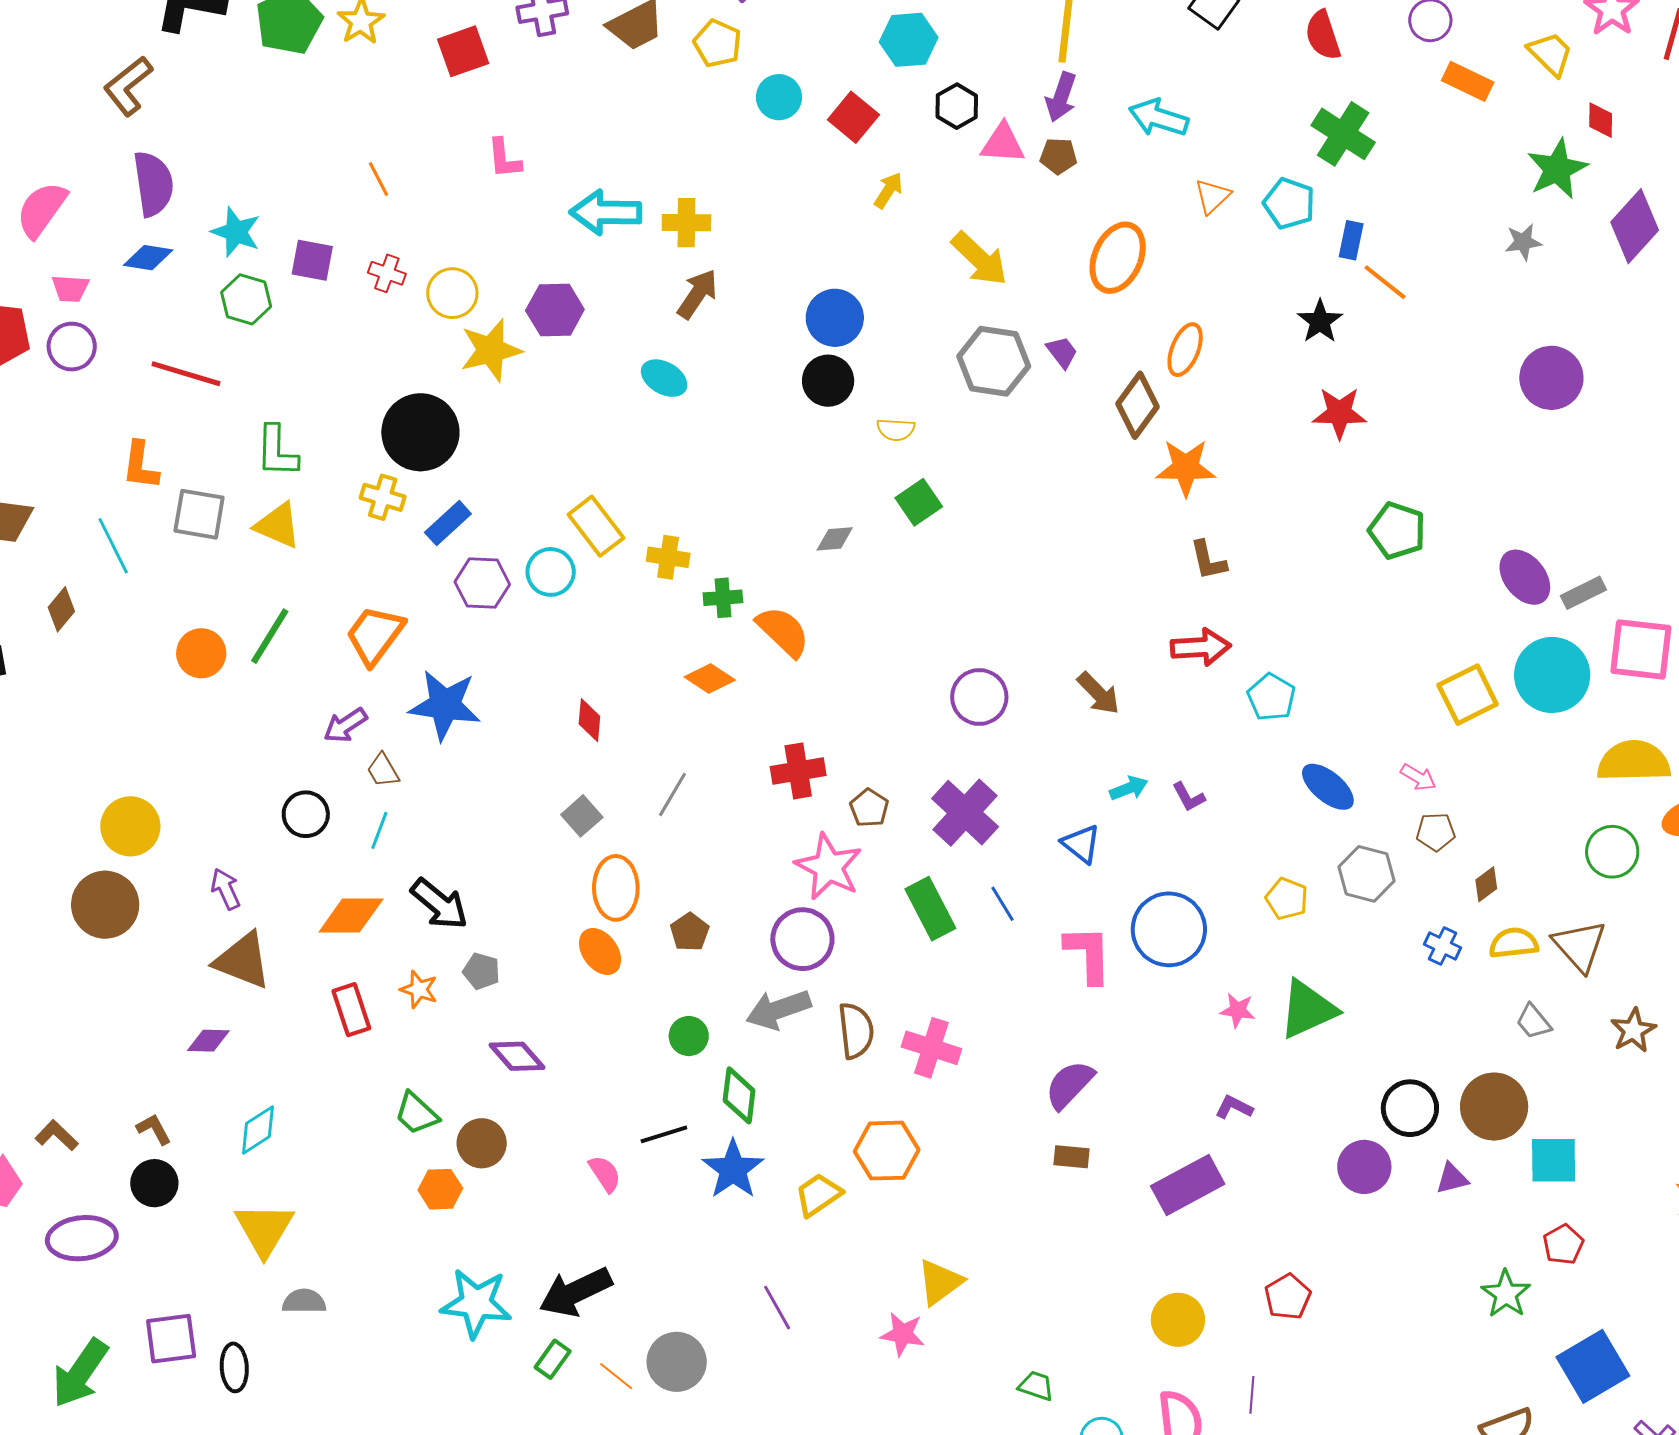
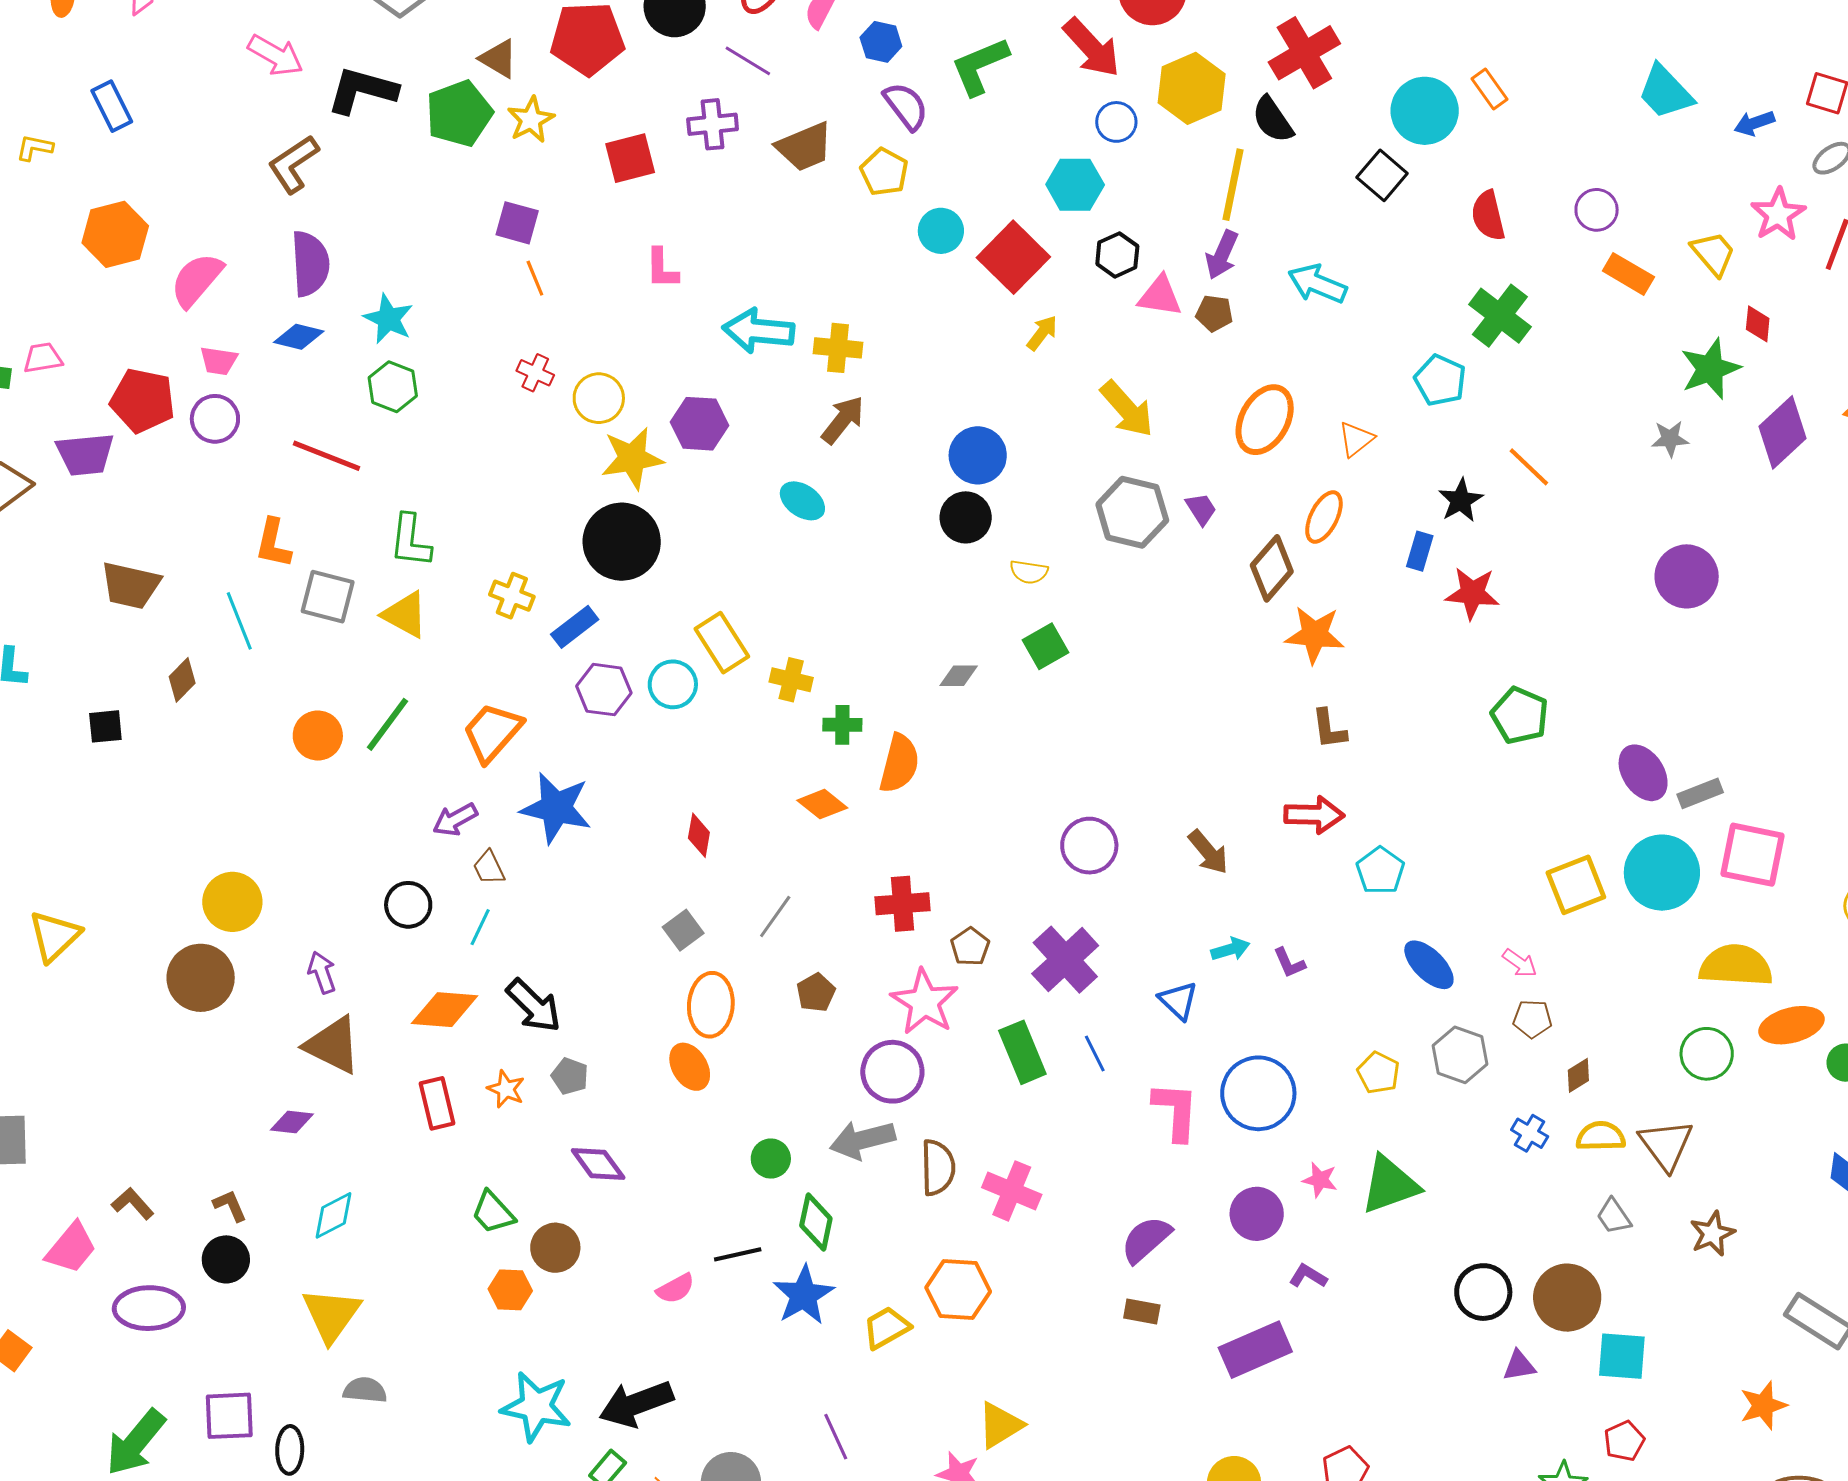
red square: (853, 117) -> (1013, 257), size x1.4
orange triangle: (1212, 196) -> (1356, 439), moved
blue rectangle: (1351, 240) -> (1420, 551), moved
purple square: (312, 260) -> (517, 223), moved
black circle: (420, 432) -> (622, 542), moved
orange semicircle: (783, 631) -> (899, 764), turned 56
brown pentagon: (690, 932) -> (816, 993), moved
purple circle: (1364, 1167) -> (1257, 1214), moved
pink semicircle: (605, 1174) -> (675, 1289), turned 90

